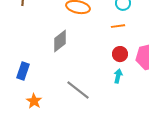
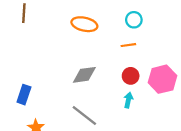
gray diamond: (60, 41) -> (84, 75), moved, turned 30

